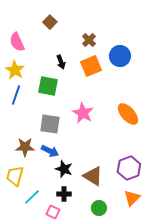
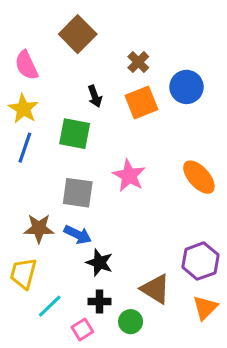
brown square: (50, 22) -> (78, 34), size x1.6
brown triangle: (93, 176) -> (155, 289), moved
green circle: (99, 208) -> (131, 322), moved
pink square: (53, 212) -> (82, 329), turned 32

